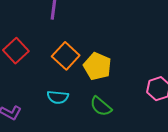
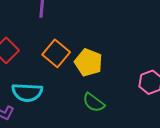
cyan semicircle: (58, 97) -> (27, 92), moved, size x1.4

